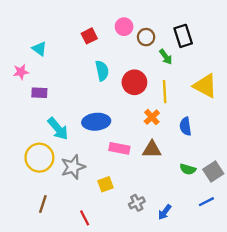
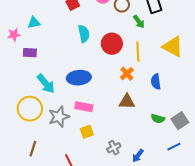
cyan triangle: (39, 49) -> (34, 23), moved, turned -48
pink rectangle: (119, 148) -> (84, 107), moved

